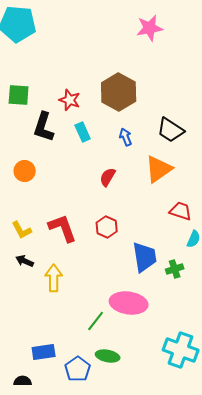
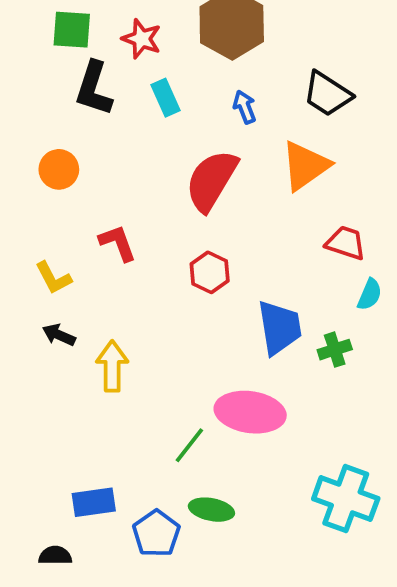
green square: (19, 95) -> (72, 30), moved
red semicircle: (108, 177) -> (211, 180), size x1.8
red L-shape: (63, 228) -> (118, 243), moved, size x0.7

